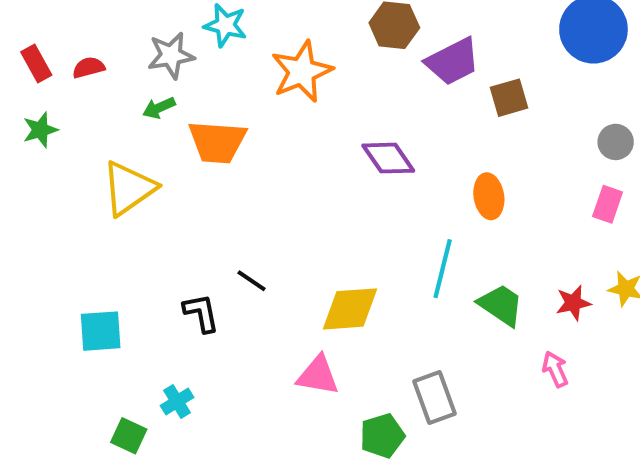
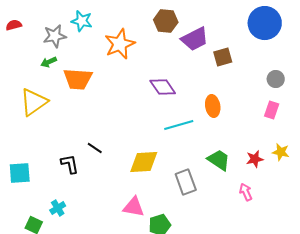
red semicircle: (89, 68) -> (14, 25), moved
cyan line: (443, 269) -> (179, 125), moved, turned 60
pink triangle: (318, 375) -> (134, 207), moved
gray rectangle: (435, 397) -> (186, 182), moved

